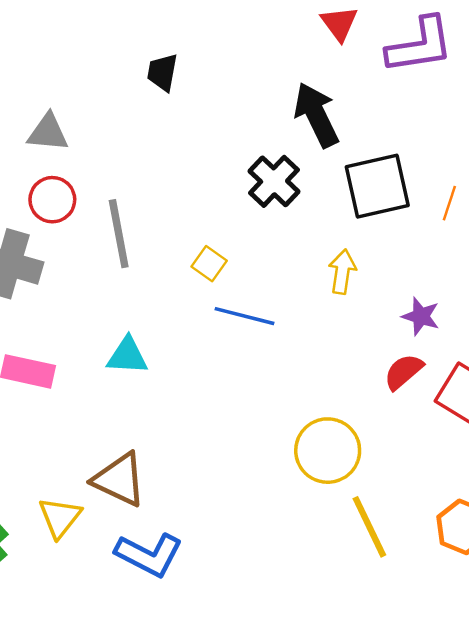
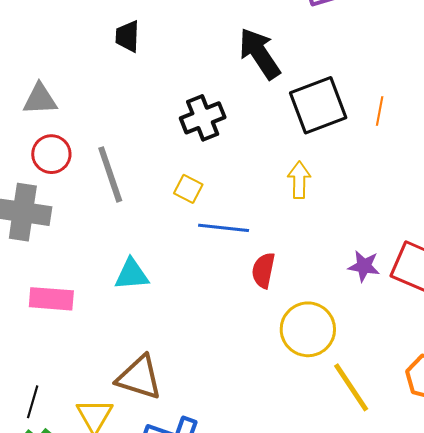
black cross: (274, 181) -> (203, 118), moved, turned 33
purple star: (421, 316) -> (364, 266), moved
red semicircle: (403, 372) -> (263, 270), moved, turned -30

